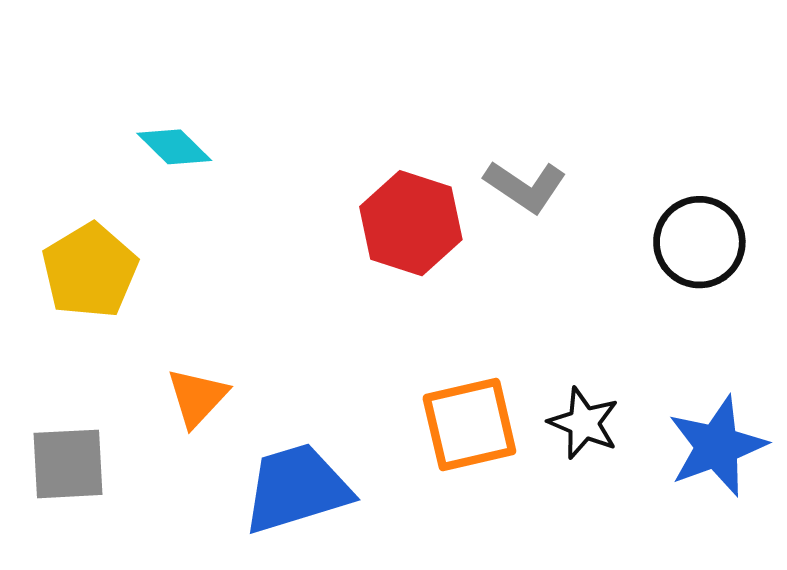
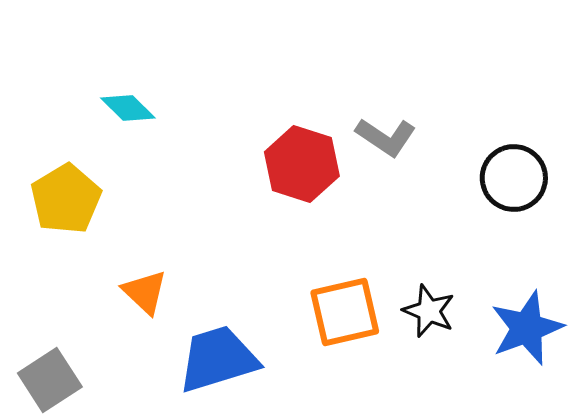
orange triangle: (197, 397) -> (145, 292), turned -30
gray square: (68, 464) -> (50, 380), moved, turned -30

